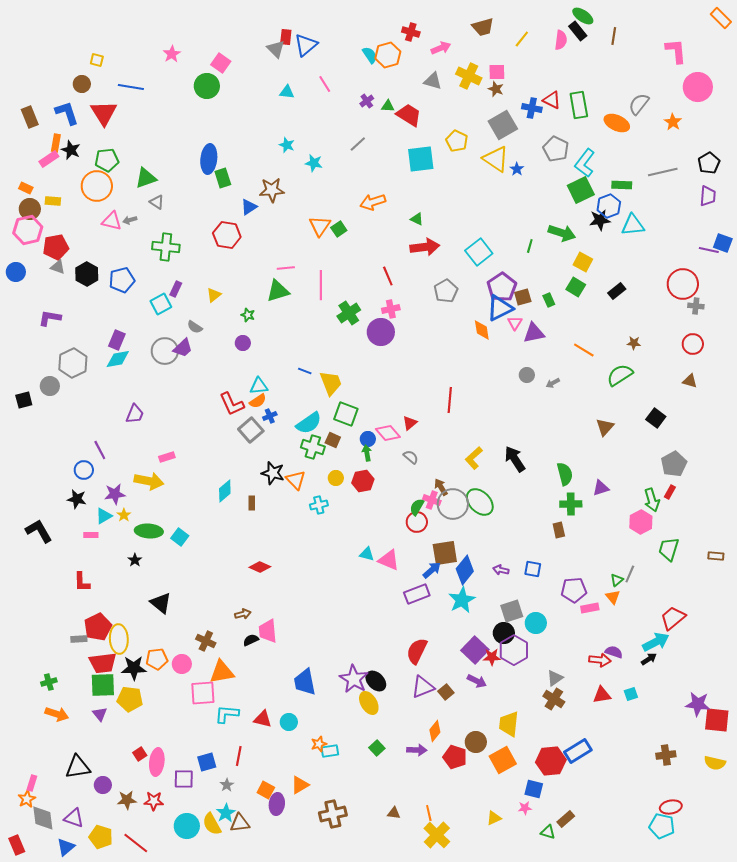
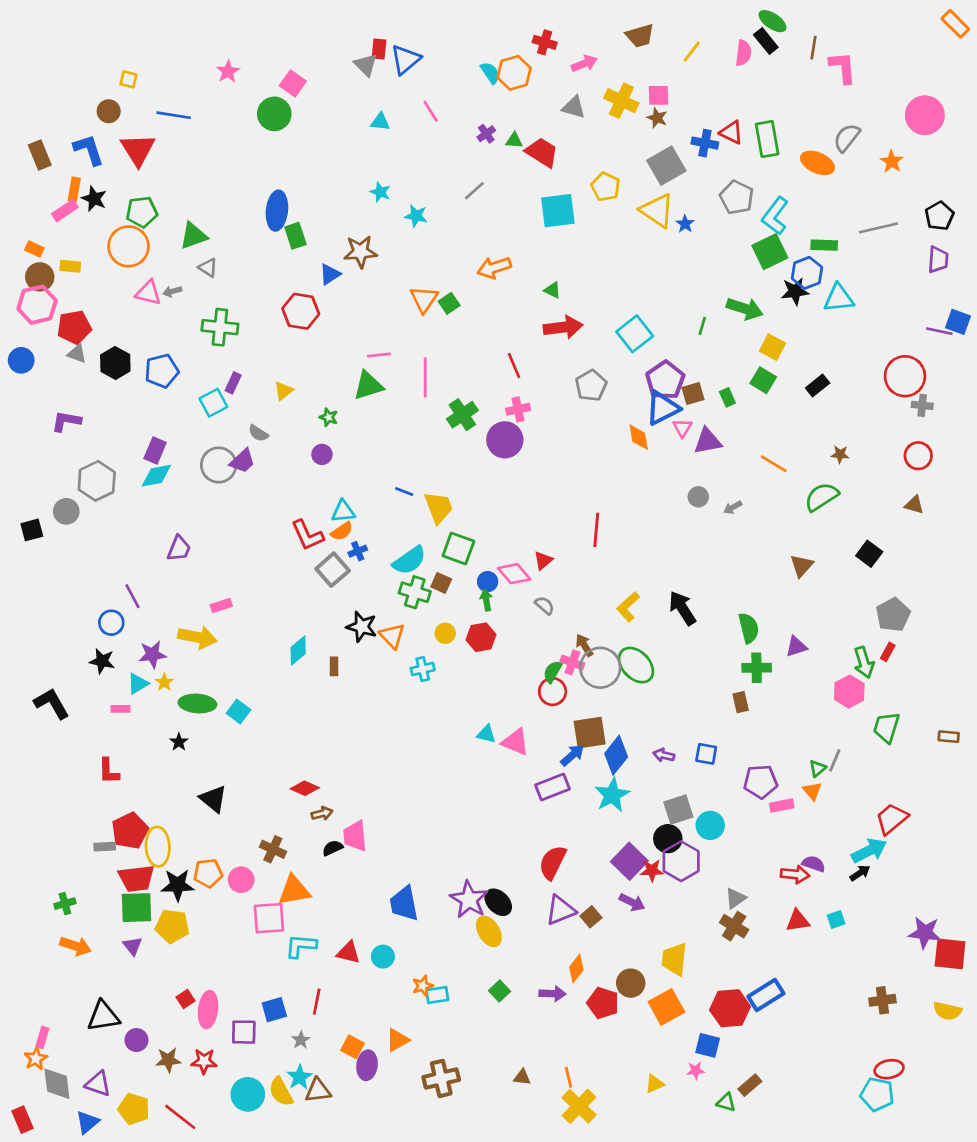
pink L-shape: (676, 51) -> (843, 68), moved
red diamond: (260, 567) -> (305, 788), moved

